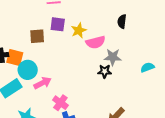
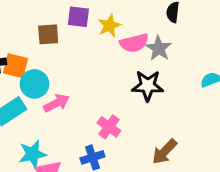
gray star: (113, 57) -> (159, 48), moved, turned 30
black star: (105, 71) -> (148, 86), size x1.5
pink cross: (60, 103) -> (109, 127), moved

